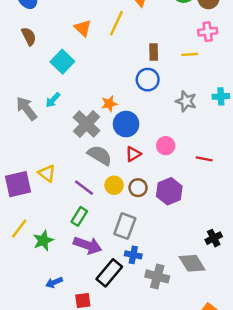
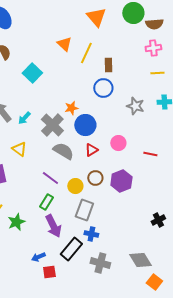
yellow line: (116, 23) -> (86, 53), moved
orange triangle: (83, 28) -> (64, 44), moved
yellow line: (190, 54) -> (157, 73), moved
cyan arrow: (53, 100) -> (24, 118), moved
yellow triangle: (47, 173) -> (19, 149), moved
yellow circle: (114, 185) -> (75, 186), moved
purple arrow: (88, 245) -> (53, 226), turned 45
gray diamond: (192, 263) -> (140, 260), moved
gray cross: (157, 276) -> (100, 263), moved
blue arrow: (54, 282) -> (38, 257), moved

